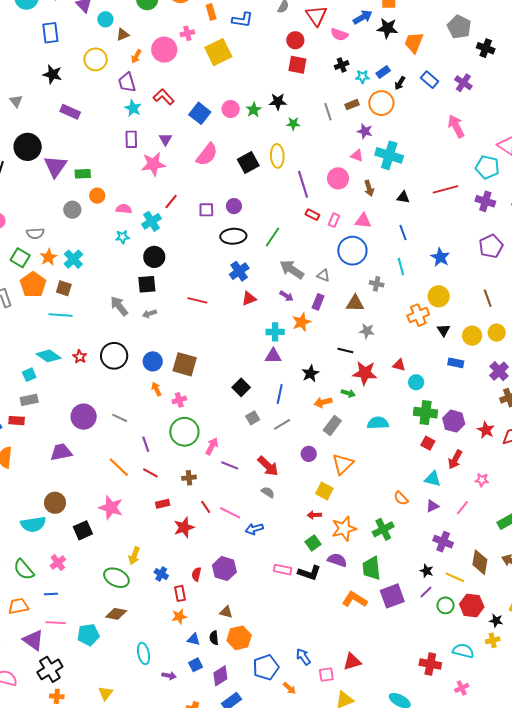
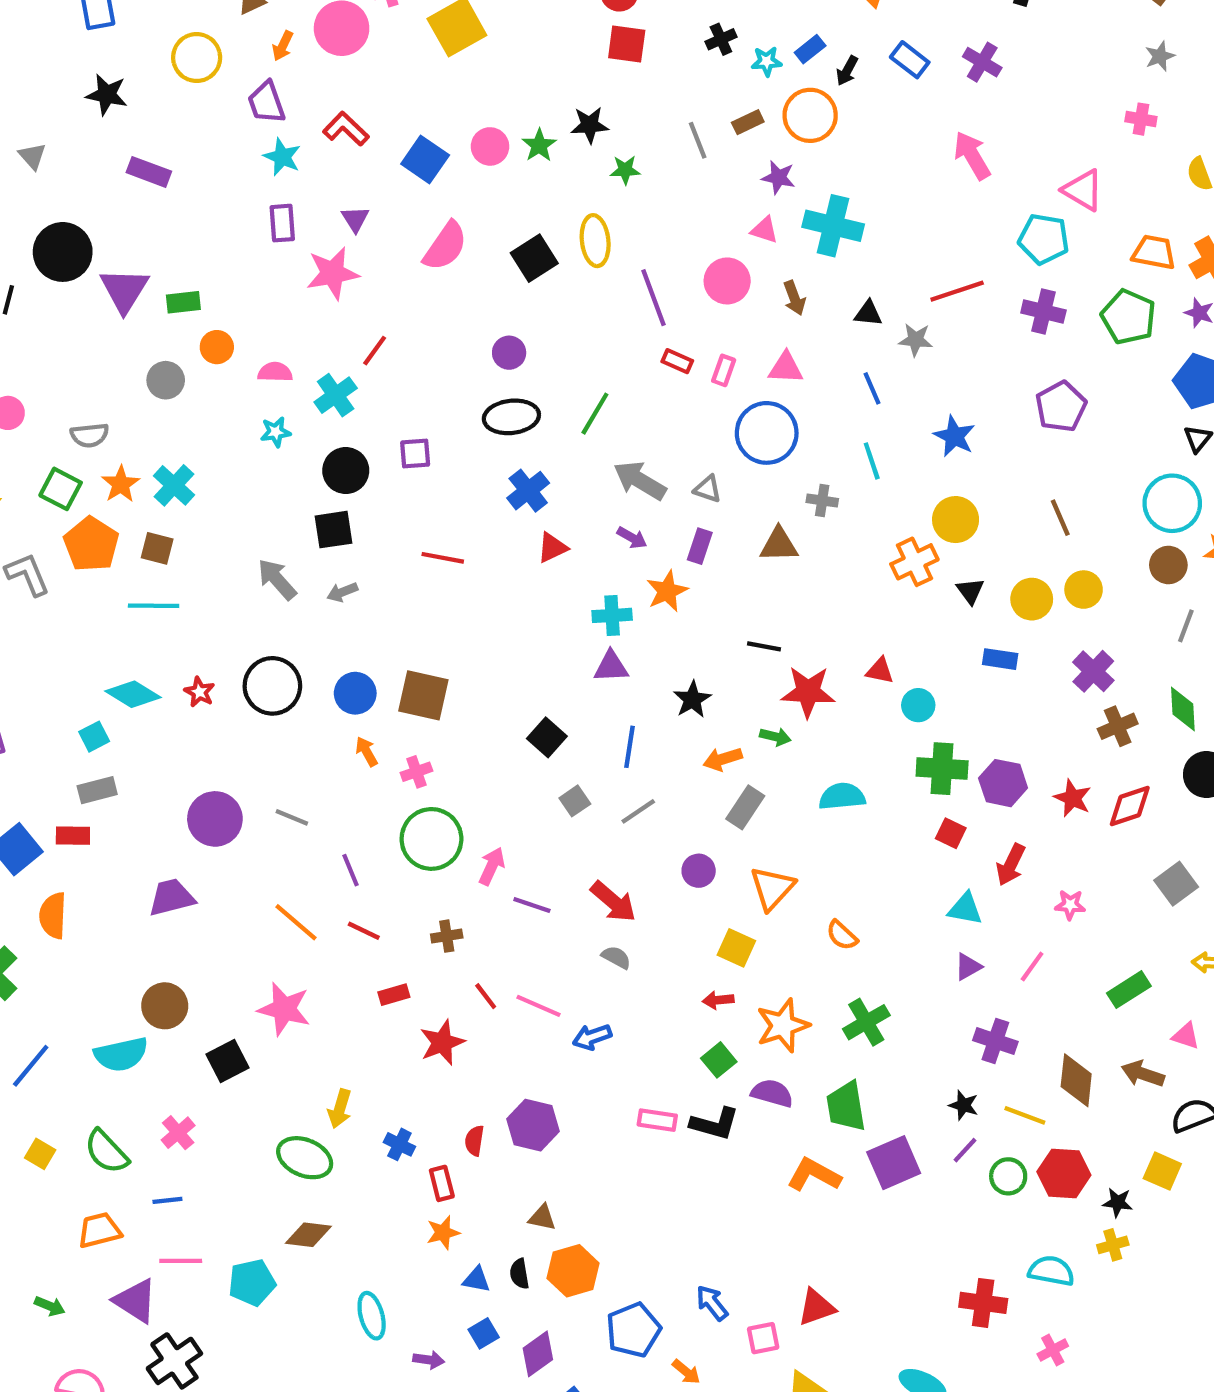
purple square: (206, 210) -> (415, 454), moved
gray star: (367, 331) -> (916, 340), moved
orange semicircle: (401, 498) -> (842, 935), moved

